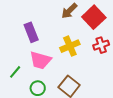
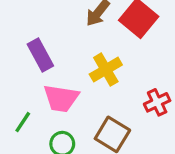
red cross: (101, 45) -> (157, 102), moved

